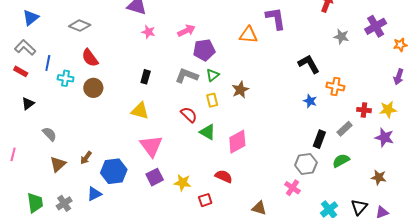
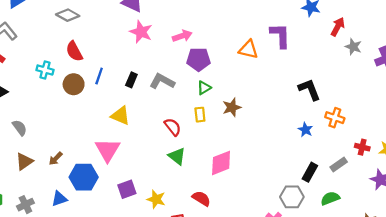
pink star: (148, 32) -> (141, 32), size x1.5
gray star: (341, 37) -> (353, 47), moved
blue line: (48, 63) -> (99, 76), moved
gray L-shape: (187, 76) -> (162, 81), moved
green triangle: (208, 132) -> (177, 156), moved
pink triangle: (151, 146) -> (108, 150), moved

